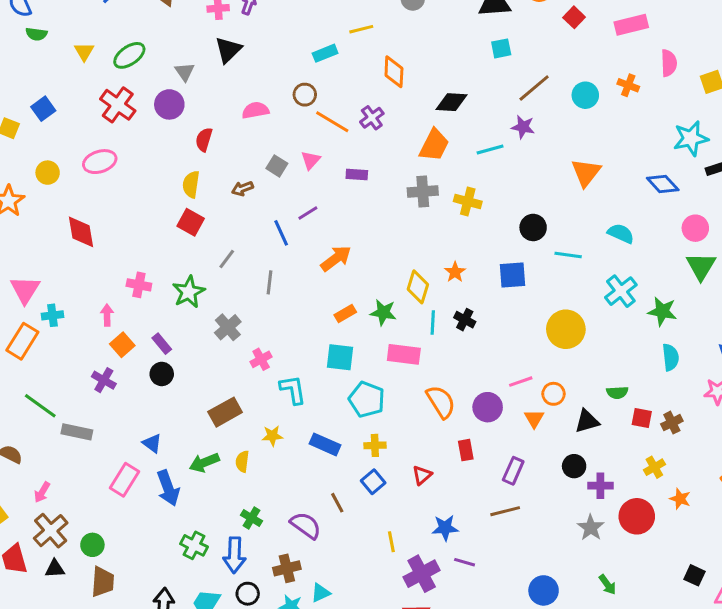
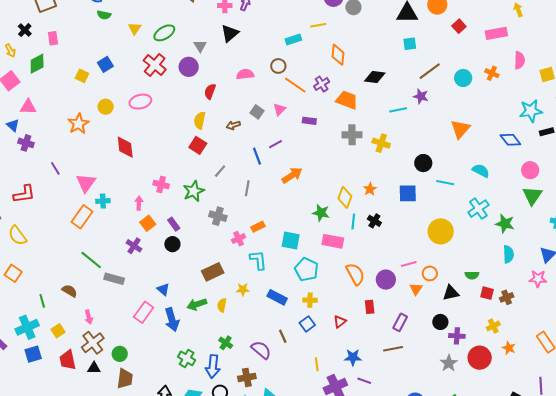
orange trapezoid: (434, 145) -> (347, 100), moved, turned -100
orange rectangle: (345, 314) -> (258, 227), moved
gray cross: (228, 327) -> (218, 216), turned -36
pink arrow: (42, 492) -> (89, 317), turned -48

